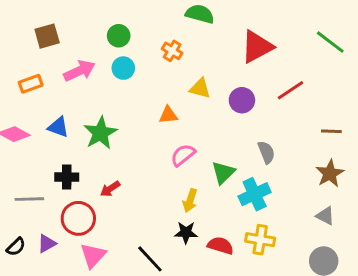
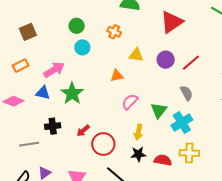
pink arrow: (79, 71) -> (54, 70), moved
red line: (290, 90) -> (191, 63), moved
red circle: (78, 218) -> (103, 144), moved

